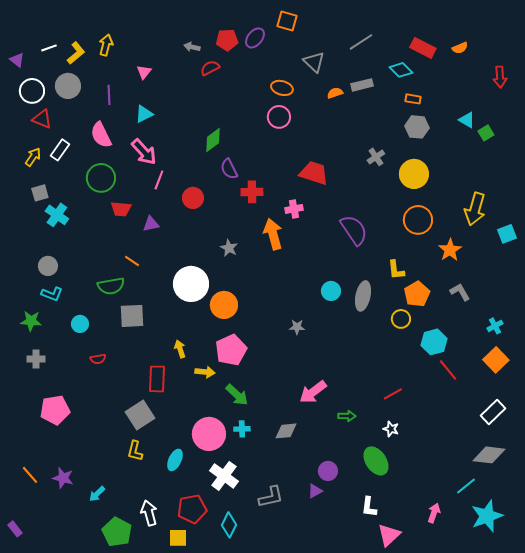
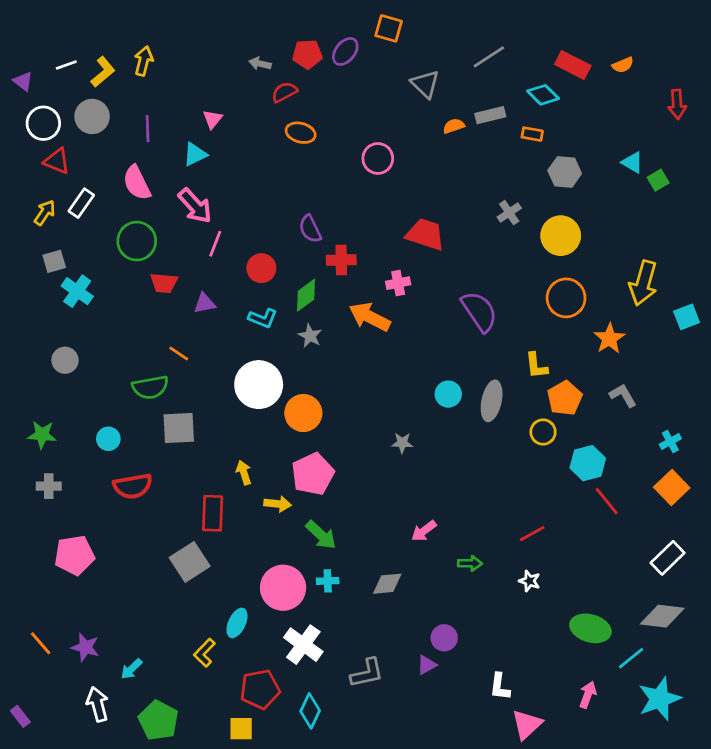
pink triangle: (144, 72) -> (213, 119), moved
orange ellipse: (282, 88) -> (301, 133), moved
orange rectangle: (413, 99) -> (532, 134), moved
green diamond: (213, 140) -> (306, 295), moved
orange arrow: (273, 234) -> (370, 317), turned -48
cyan L-shape: (52, 294) -> (263, 318), moved
red semicircle: (98, 359) -> (133, 486), size x1.8
pink arrow: (313, 392) -> (424, 531), size x0.7
yellow L-shape: (135, 451) -> (204, 653), moved, turned 30
green ellipse: (376, 461) -> (590, 628), moved, turned -40
white arrow: (149, 513) -> (97, 704), moved

